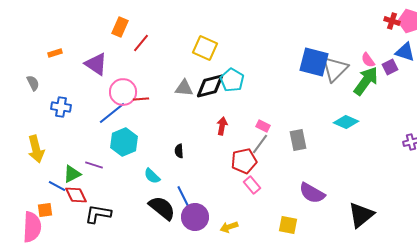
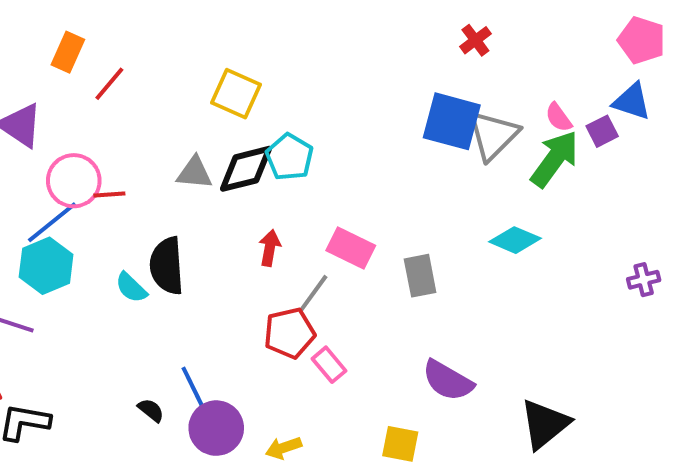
red cross: (392, 21) -> (475, 40), moved, turned 35
pink rectangle: (263, 126) -> (351, 248), size x1.6
cyan hexagon: (124, 142) -> (46, 266), moved
gray line: (260, 144) -> (313, 293), moved
black semicircle: (179, 151) -> (167, 266), moved, size x2.0
red pentagon: (244, 161) -> (289, 333), moved
cyan semicircle: (152, 176) -> (131, 288), moved
black semicircle: (162, 208) -> (151, 410), size x0.5

